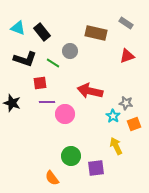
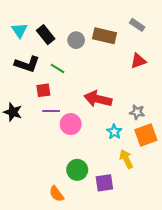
cyan triangle: (18, 28) -> (19, 30), turned 35
gray circle: (70, 51) -> (76, 40), moved
cyan star: (113, 116) -> (114, 132), moved
orange square: (134, 124) -> (146, 135), size x1.5

